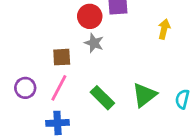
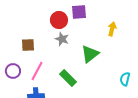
brown square: (62, 57) -> (28, 45), moved
green triangle: (144, 95) -> (90, 54), moved

